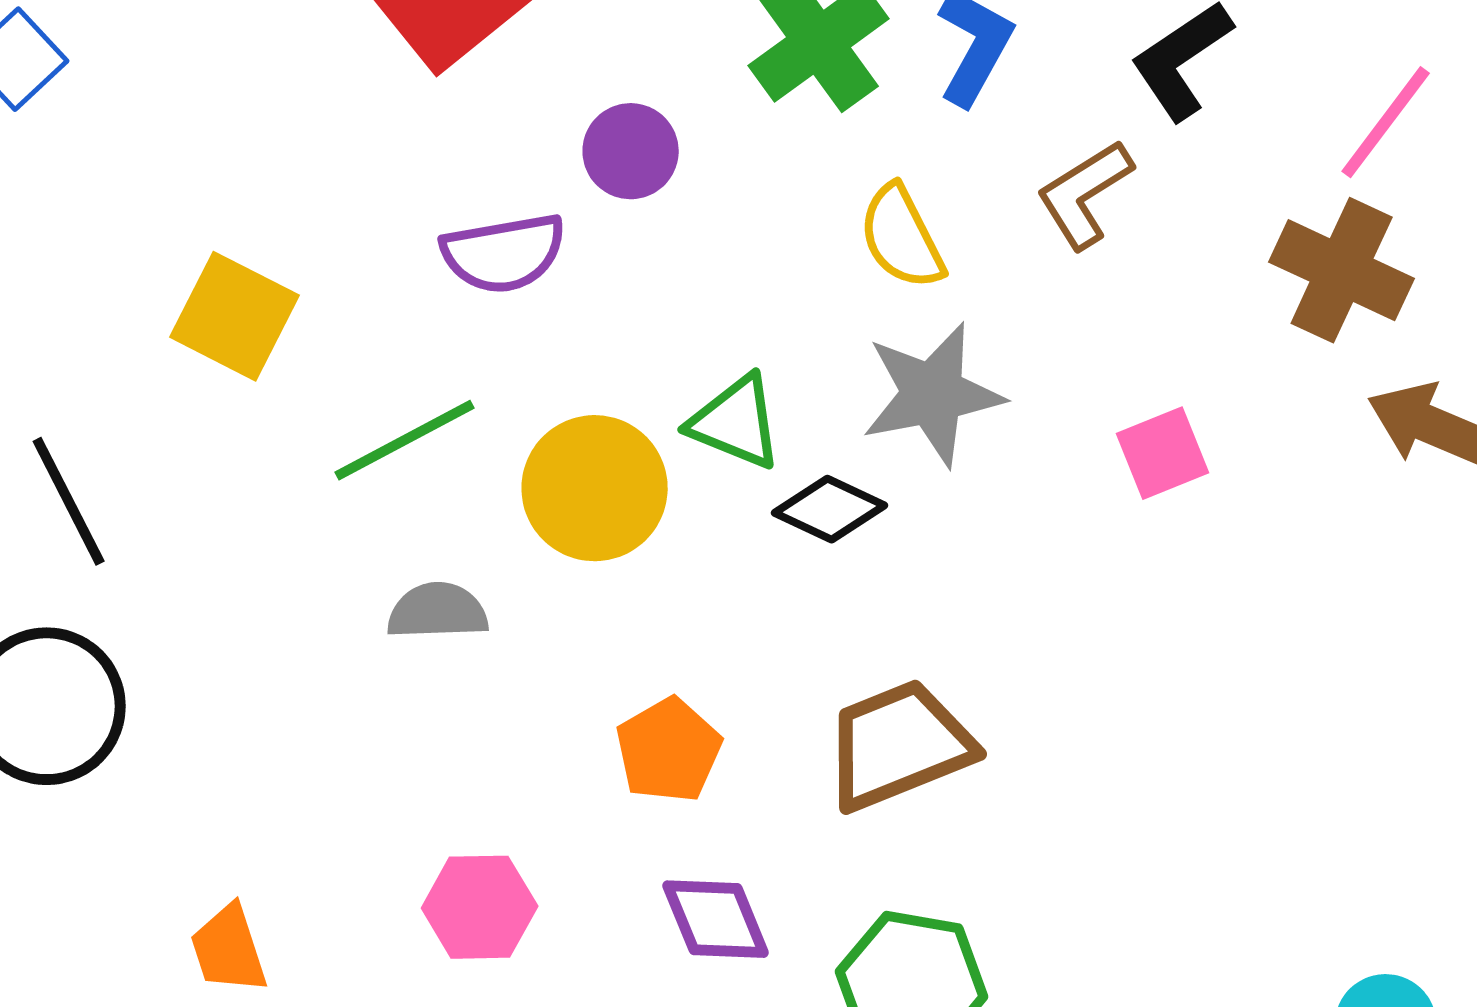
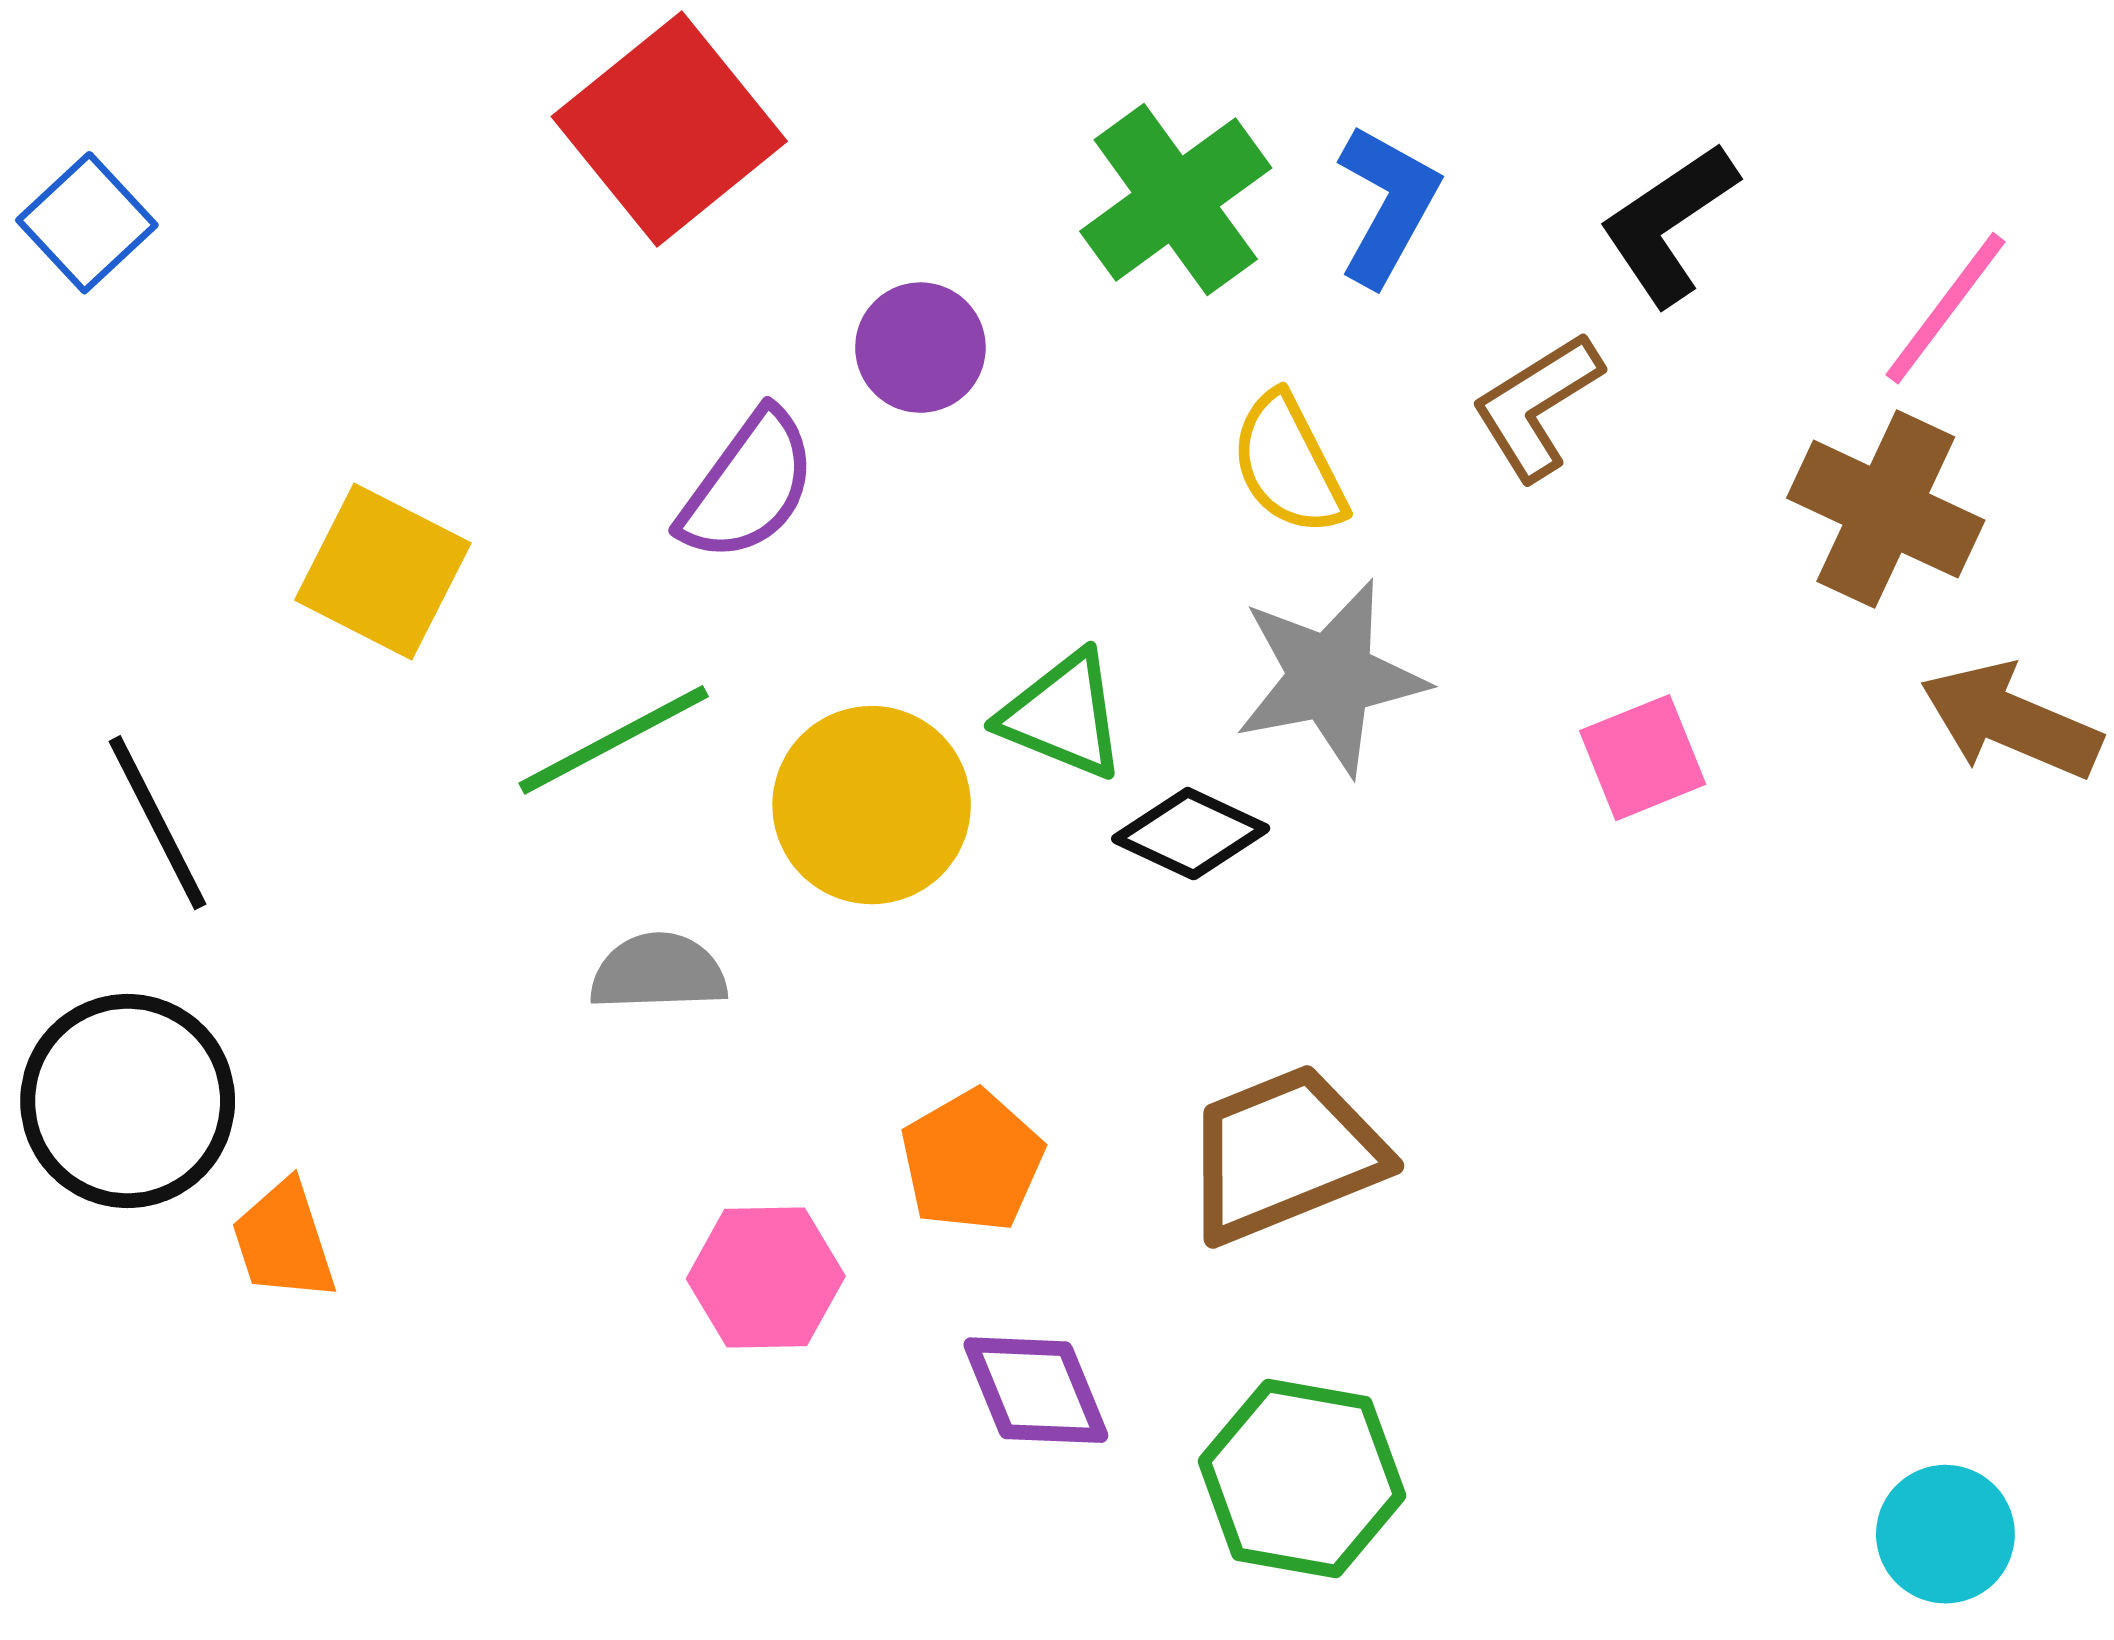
purple semicircle: (504, 253) -> (748, 486), turned -44
pink hexagon: (480, 907) -> (766, 1277), moved
orange trapezoid: (229, 949) -> (284, 1241), moved

